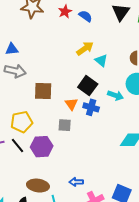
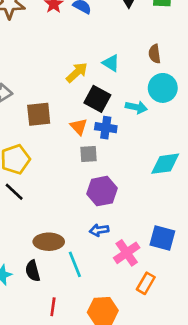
yellow arrow: (85, 49) -> (77, 72), moved
gray square: (65, 125) -> (89, 154), moved
purple hexagon: (42, 147) -> (102, 191), moved

